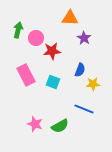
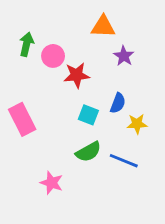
pink rectangle: (26, 75) -> (22, 119), moved
cyan square: (53, 82) -> (88, 115), moved
green semicircle: (60, 126) -> (88, 152), moved

